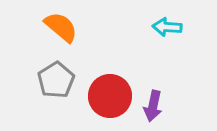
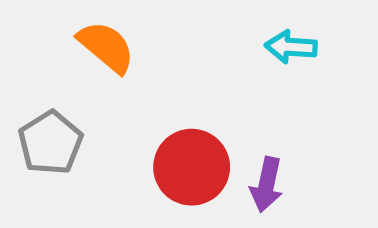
gray pentagon: (56, 80) -> (50, 143), moved

